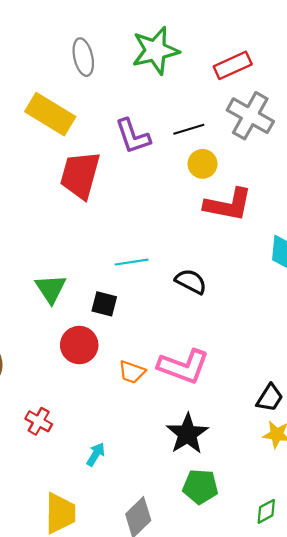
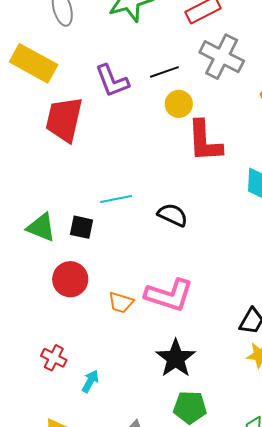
red L-shape: (228, 205) -> (205, 141), turned 78
green triangle: (51, 289) -> (41, 227), turned -32
black square: (104, 304) -> (81, 227), moved
red cross: (39, 421) -> (54, 358), moved

